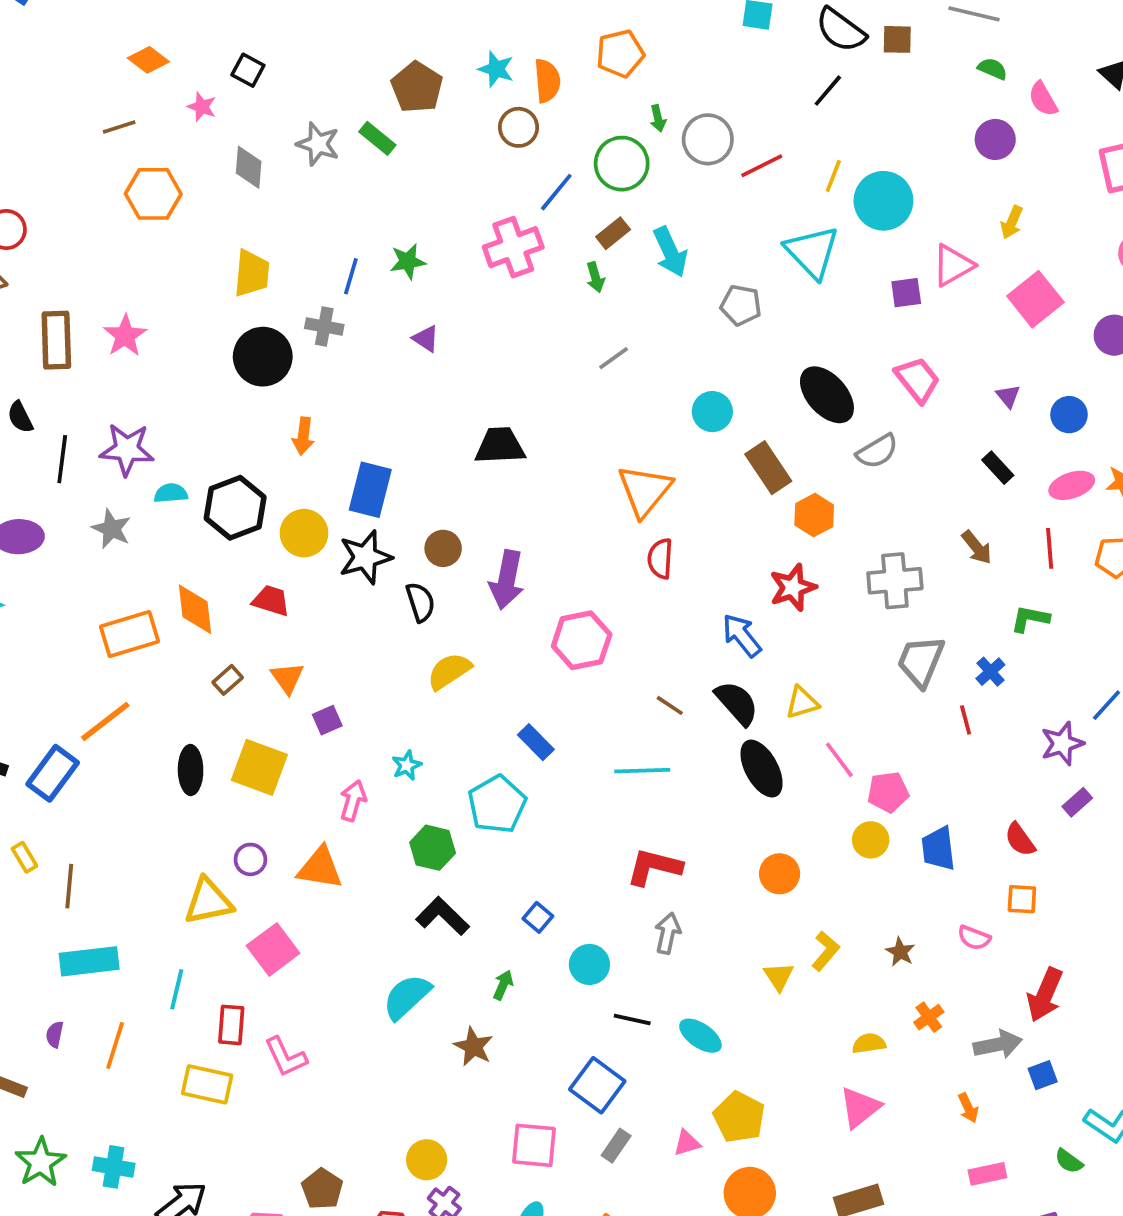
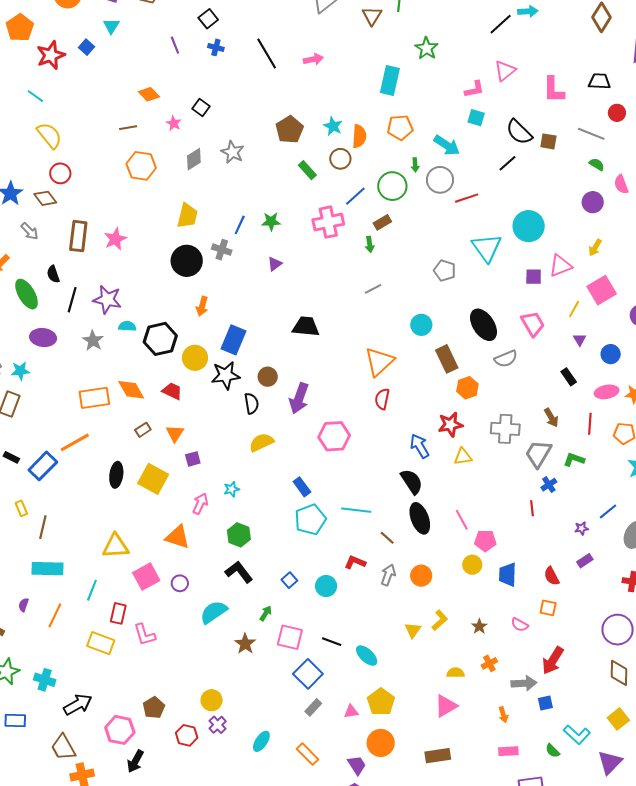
green rectangle: (377, 138) -> (307, 170), moved
gray diamond: (249, 167) -> (194, 159), turned 45
yellow line: (833, 176) -> (574, 309), moved
cyan arrow: (670, 252) -> (447, 145), moved, turned -40
purple triangle: (426, 339) -> (275, 264), turned 42
orange diamond: (195, 609) -> (131, 390), turned -32
gray trapezoid: (921, 661) -> (538, 454), moved
yellow triangle: (802, 702) -> (463, 457), moved
brown line: (670, 705) -> (387, 538), moved
purple star: (1062, 744) -> (582, 528), size x0.6
cyan pentagon: (497, 804) -> (310, 520), moved
purple circle: (250, 859) -> (180, 583), moved
red L-shape: (654, 867) -> (355, 562), size x0.7
gray arrow: (668, 933) -> (388, 575), moved
cyan circle: (589, 964) -> (326, 586), moved
pink square: (534, 1145) -> (290, 637), moved

